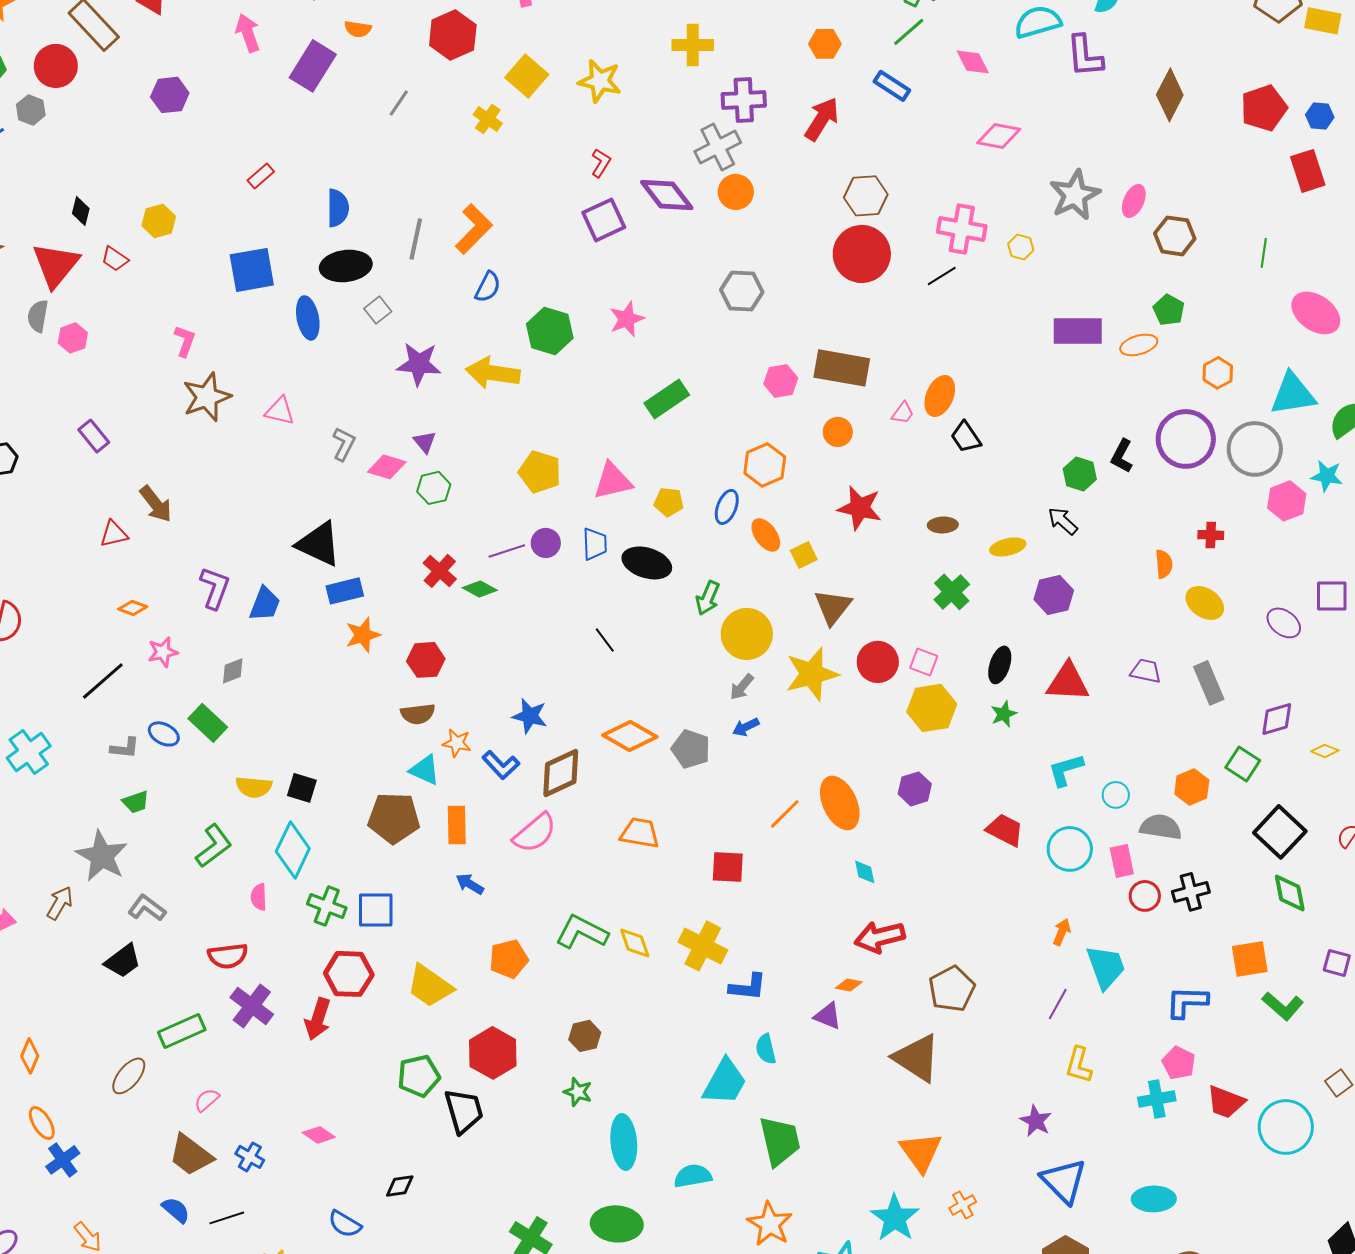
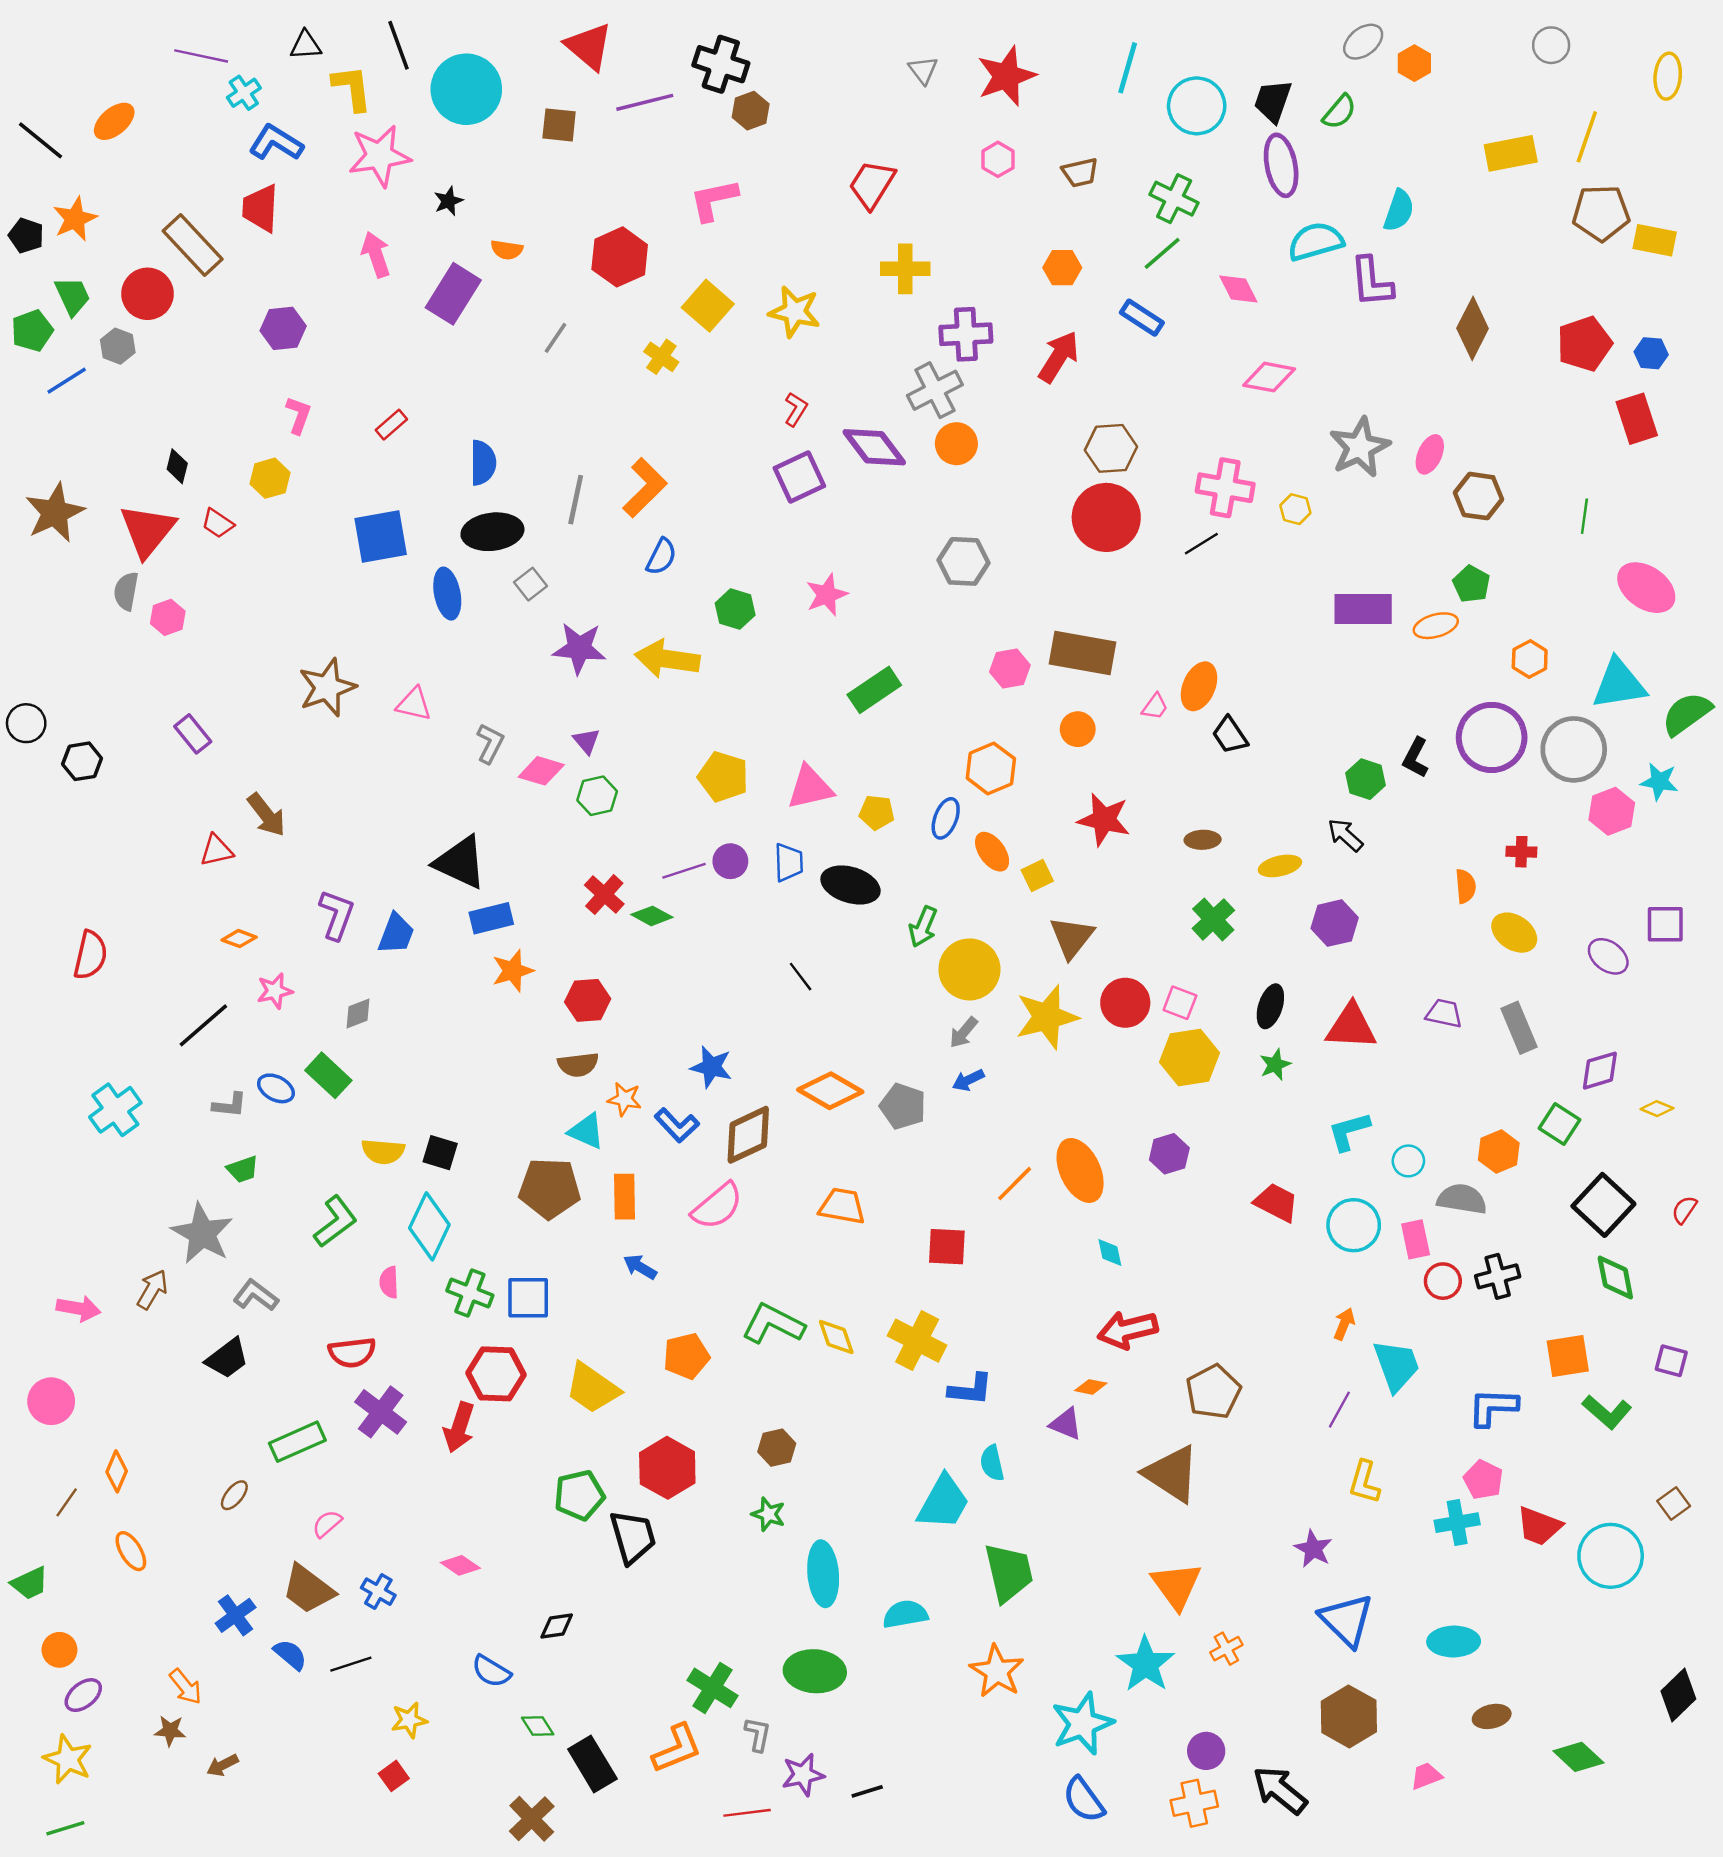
green hexagon: (550, 331) -> (735, 609), size x0.7
pink L-shape: (185, 341) -> (299, 415), moved
brown ellipse: (129, 1076) -> (234, 1495), size x0.7
blue cross: (63, 1160) -> (236, 1615), moved

